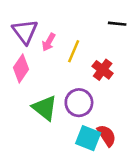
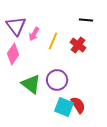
red cross: (103, 70) -> (78, 45), moved

